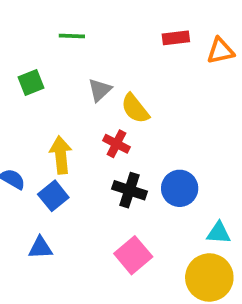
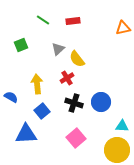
green line: (72, 36) -> (43, 20), turned 32
red rectangle: (176, 38) -> (73, 21), moved
red cross: (116, 144) -> (67, 78), turned 32
blue square: (53, 196) -> (42, 111), moved
blue triangle: (40, 248) -> (26, 134), size x1.6

